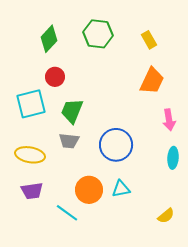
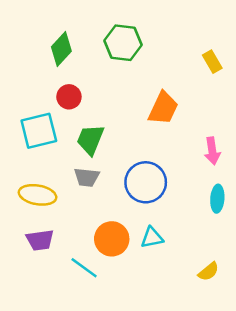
yellow rectangle: (149, 40) -> (212, 62), moved
orange trapezoid: (152, 81) -> (163, 108), moved

